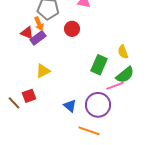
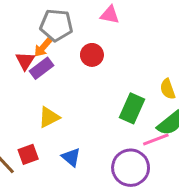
orange arrow: (39, 24) -> (43, 47), turned 64
red triangle: (27, 33) -> (25, 61), turned 40
blue triangle: (70, 106) -> (71, 157), moved

